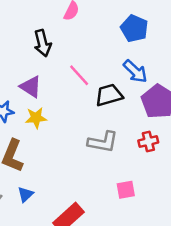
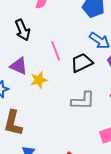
pink line: (79, 75) -> (56, 51), turned 30
yellow star: (36, 118) -> (39, 80), moved

